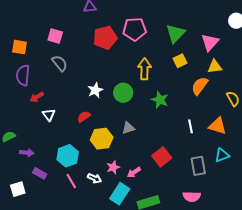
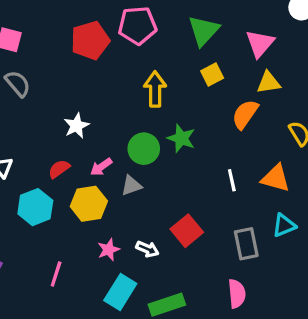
green circle: (123, 93) -> (144, 149), moved
cyan hexagon: (68, 156) -> (35, 207), moved
pink arrow: (134, 172) -> (101, 167), moved
white arrow: (94, 178) -> (147, 249), moved
pink line: (71, 181) -> (56, 274), moved, turned 49
pink semicircle: (192, 197) -> (237, 294), turned -96

